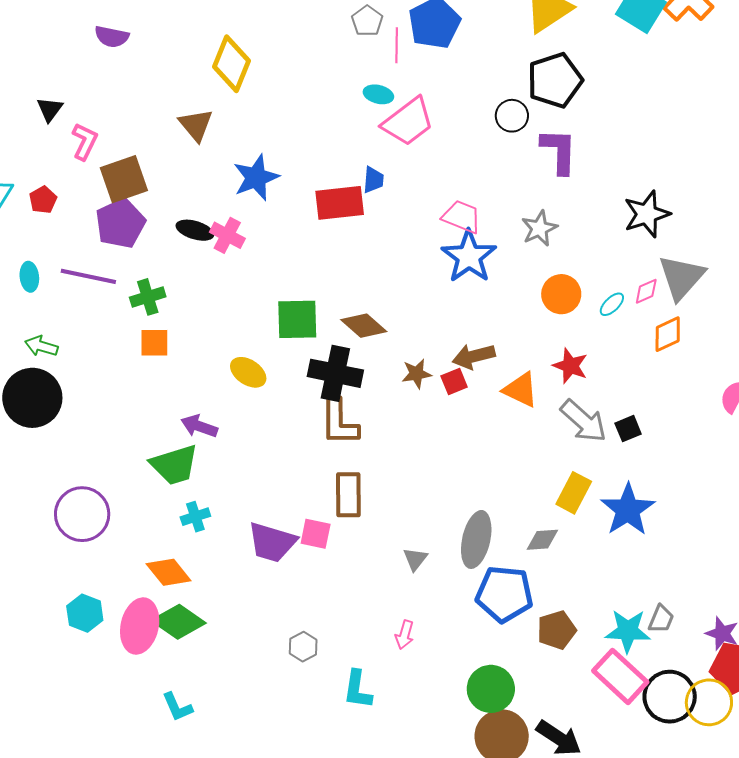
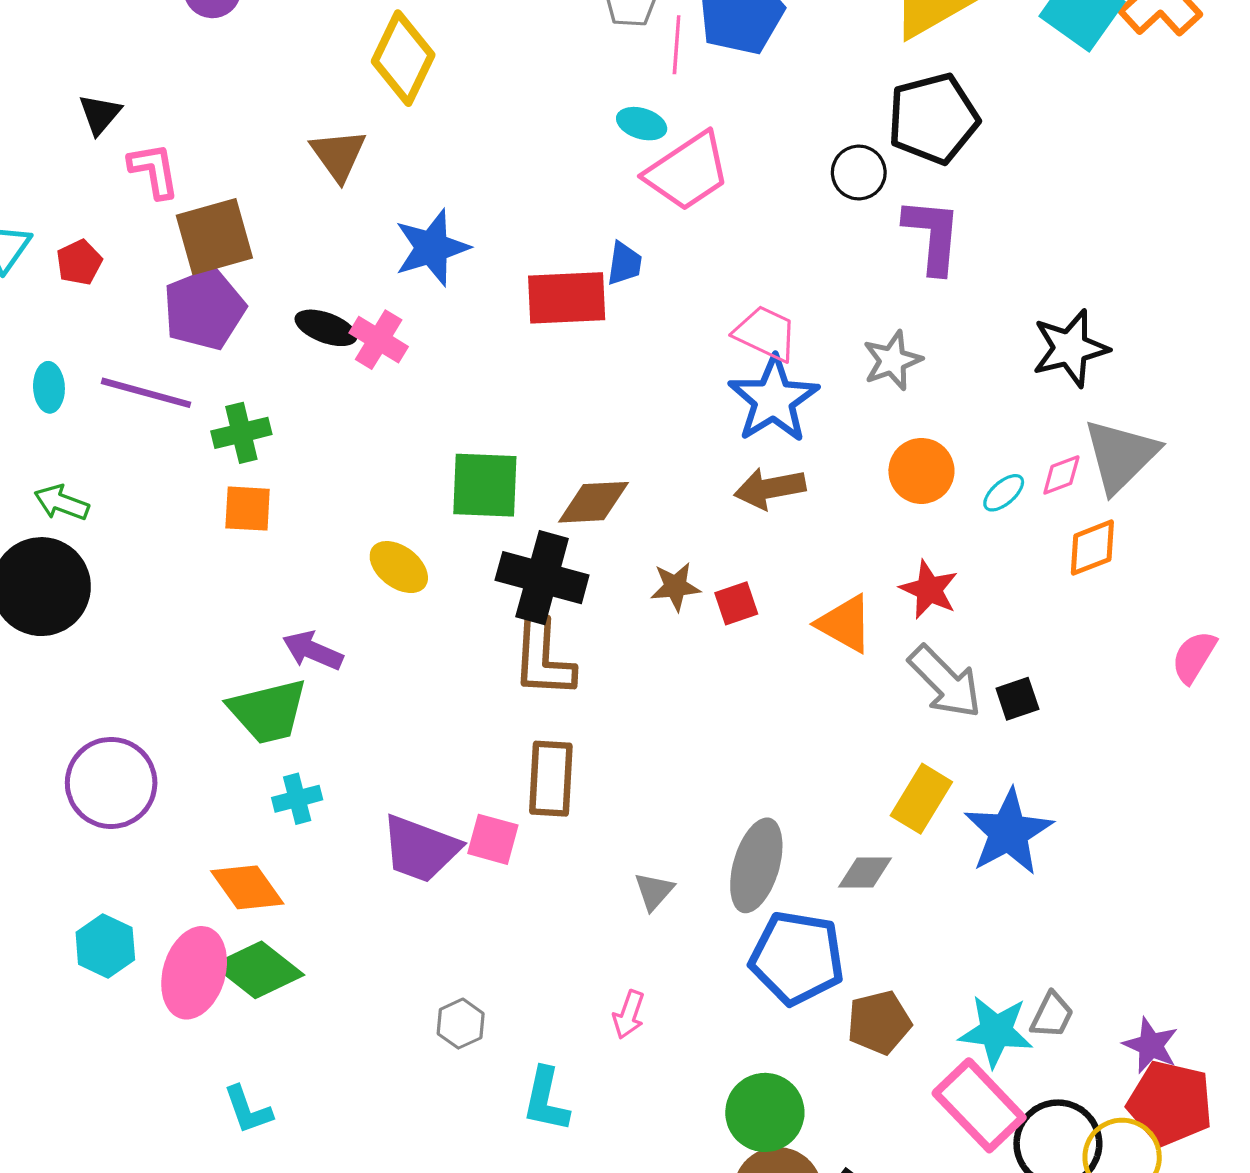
pink L-shape: (85, 141) -> (154, 170), turned -39
brown diamond: (364, 326) -> (594, 502), turned -48
brown arrow: (474, 356) -> (770, 488), moved

